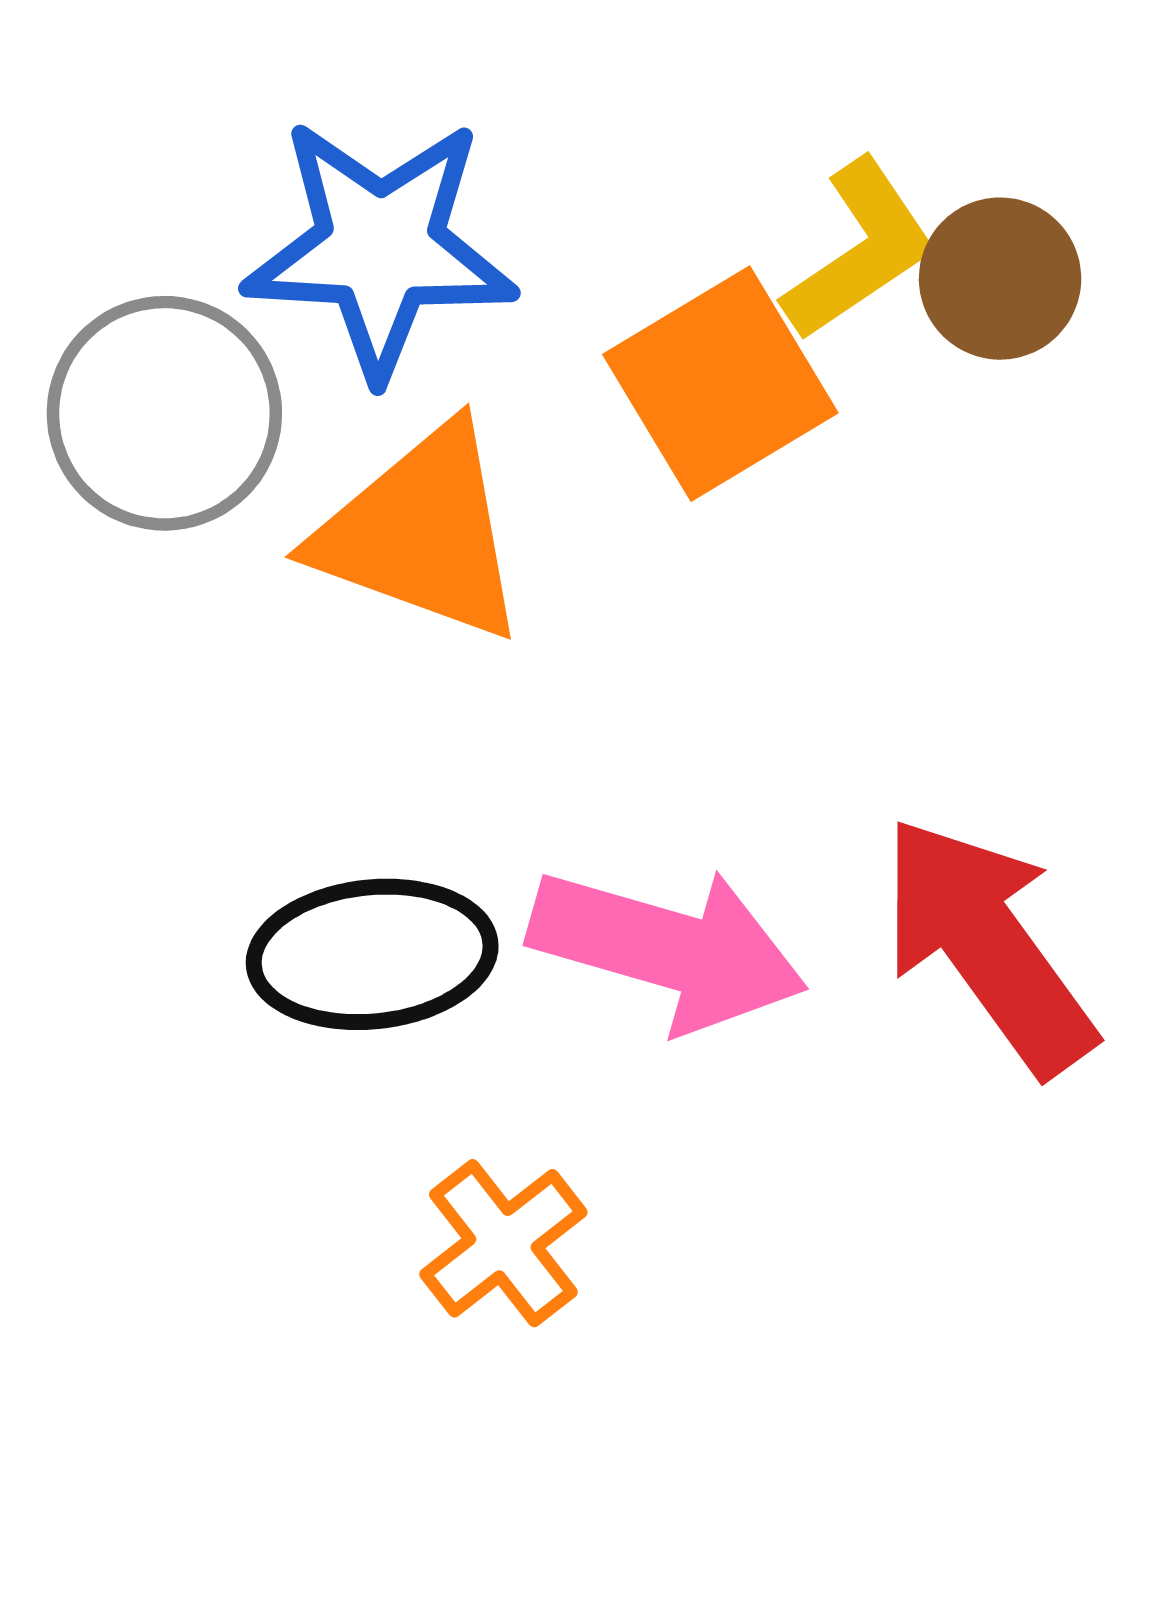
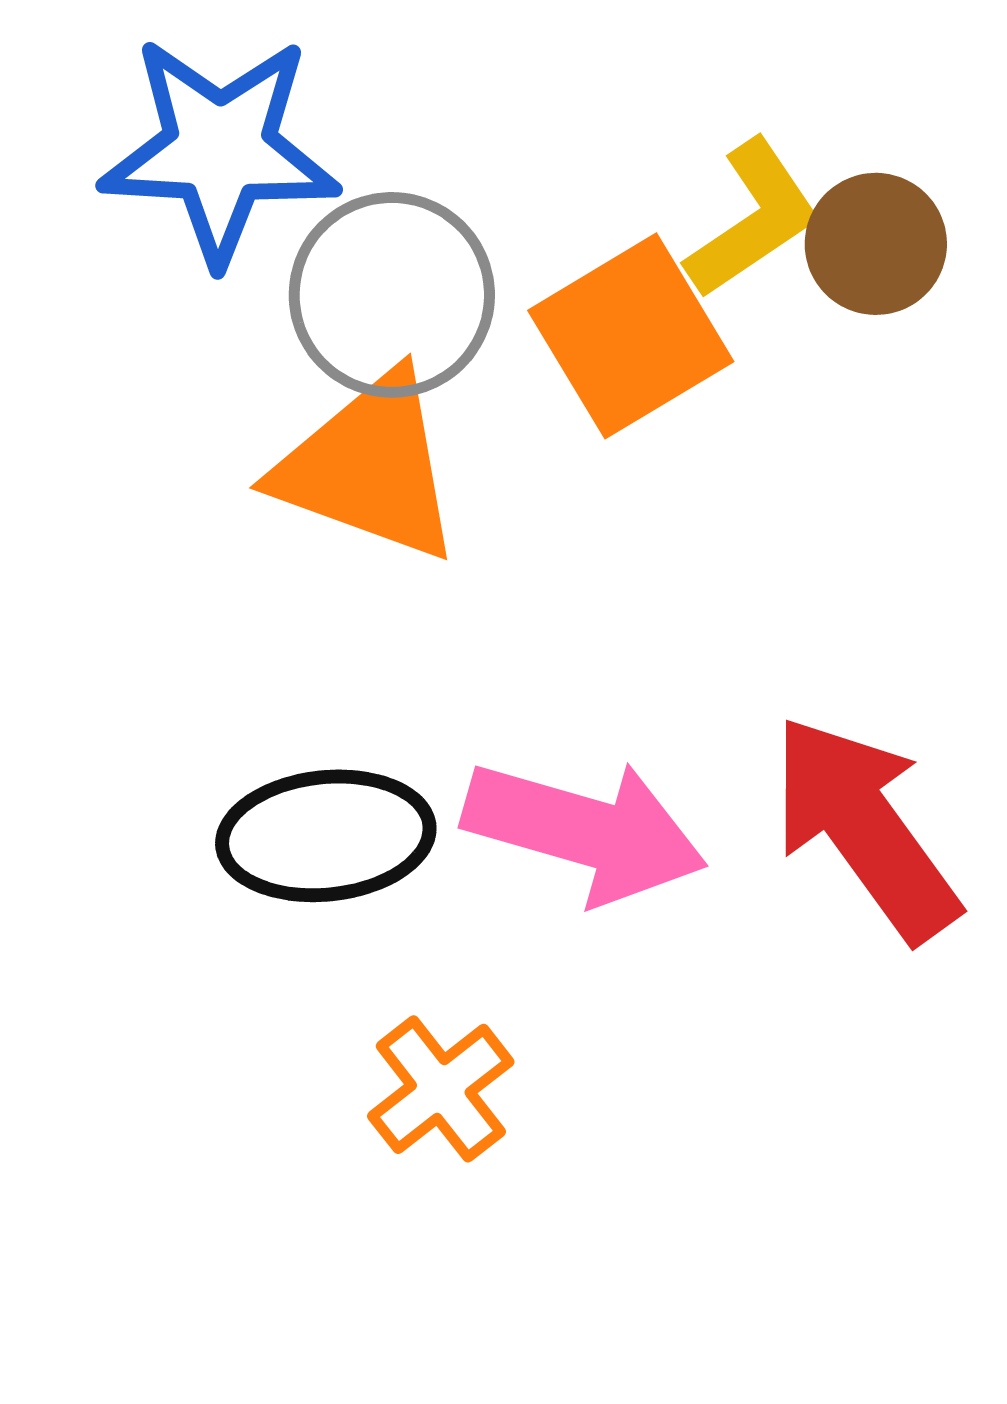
blue star: (380, 248) -> (220, 150), moved
gray circle: (164, 413) -> (392, 295), moved

